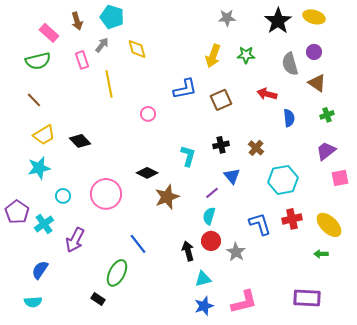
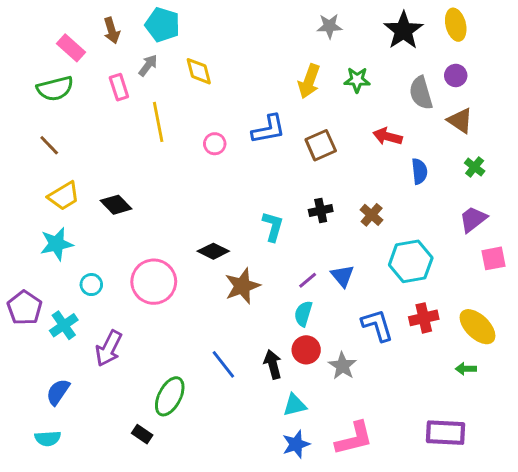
yellow ellipse: (314, 17) -> (456, 25), turned 60
pink circle: (148, 114) -> (215, 144), moved
green cross: (327, 115) -> (475, 167), turned -32
blue triangle: (232, 176) -> (342, 276), moved
blue line: (138, 244) -> (223, 364), moved

